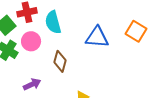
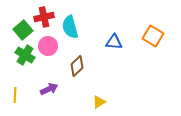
blue triangle: (97, 37) -> (114, 42), size x0.7
brown diamond: (60, 61) -> (77, 66), turned 30

